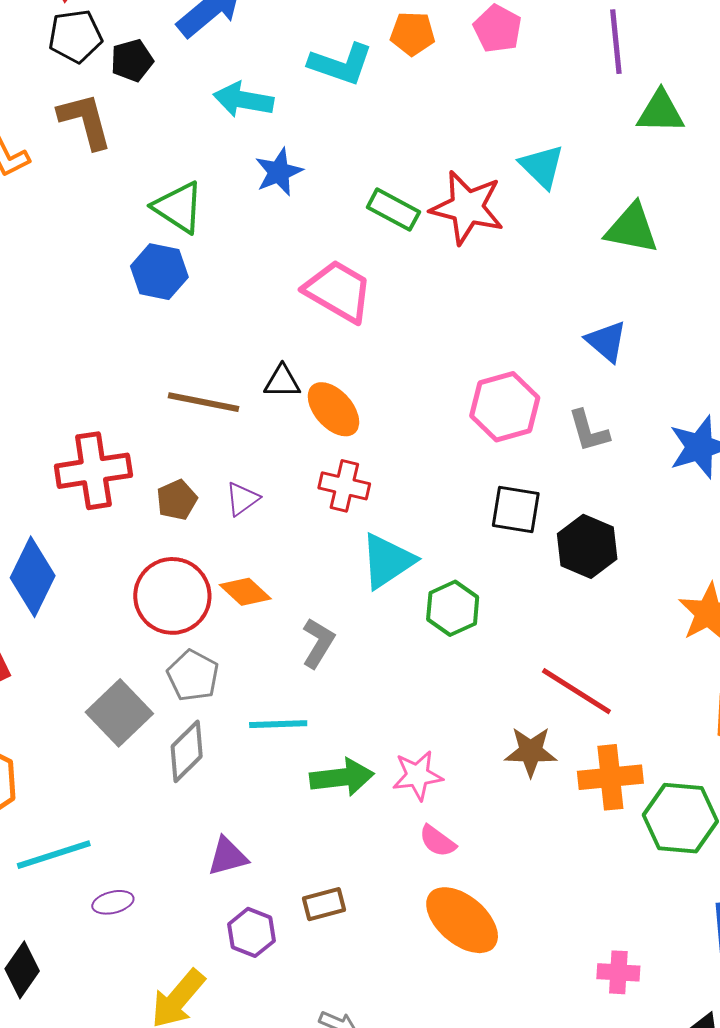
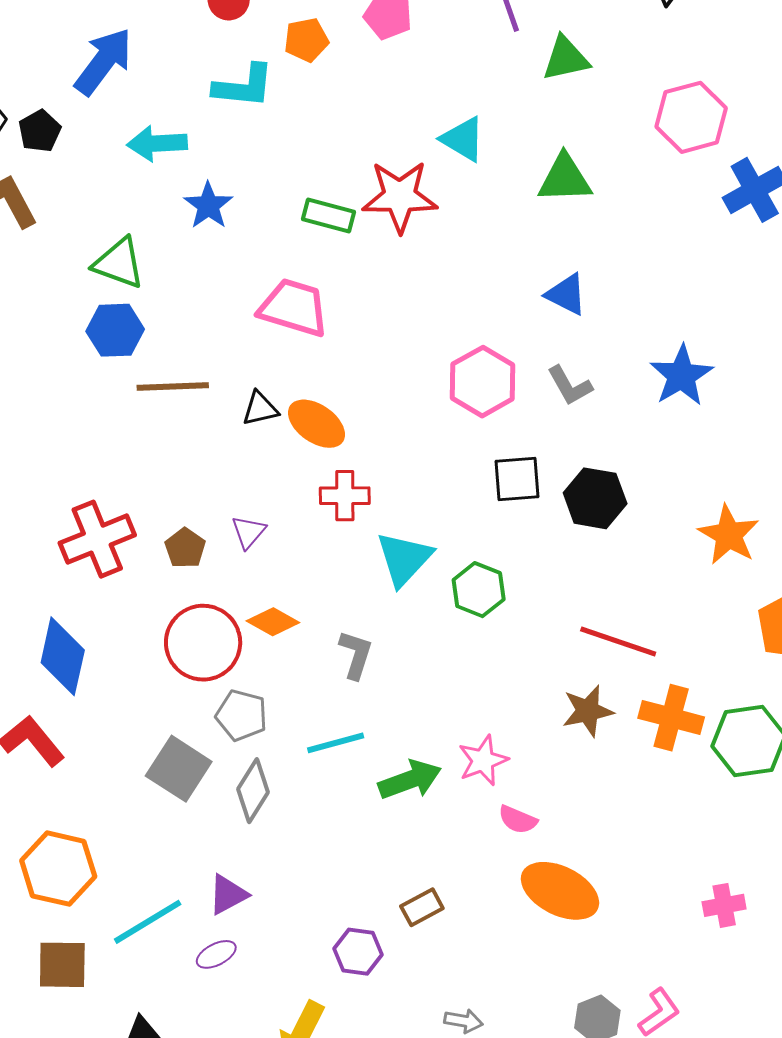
brown line: (203, 402) -> (173, 386), moved
orange cross: (610, 777) -> (671, 718), turned 34
purple triangle: (228, 856) -> (228, 895), moved

